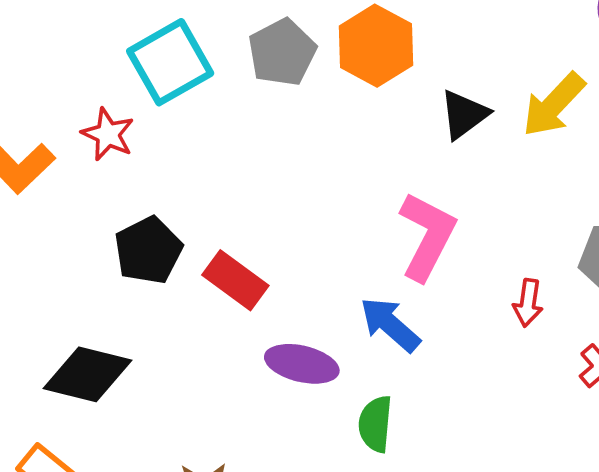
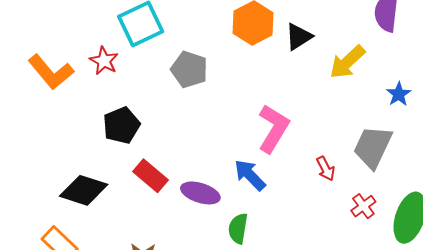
gray pentagon: (282, 52) -> (189, 69), moved, turned -30
black triangle: (464, 114) -> (299, 37), moved
red rectangle: (235, 280) -> (150, 176), moved
red arrow: (528, 303) -> (326, 169), turned -40

